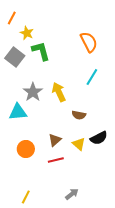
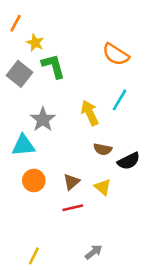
orange semicircle: (89, 42) -> (116, 54), turned 150
yellow arrow: (59, 92) -> (90, 113), moved
black semicircle: (99, 138) -> (129, 161), moved
orange circle: (26, 149) -> (34, 180), moved

